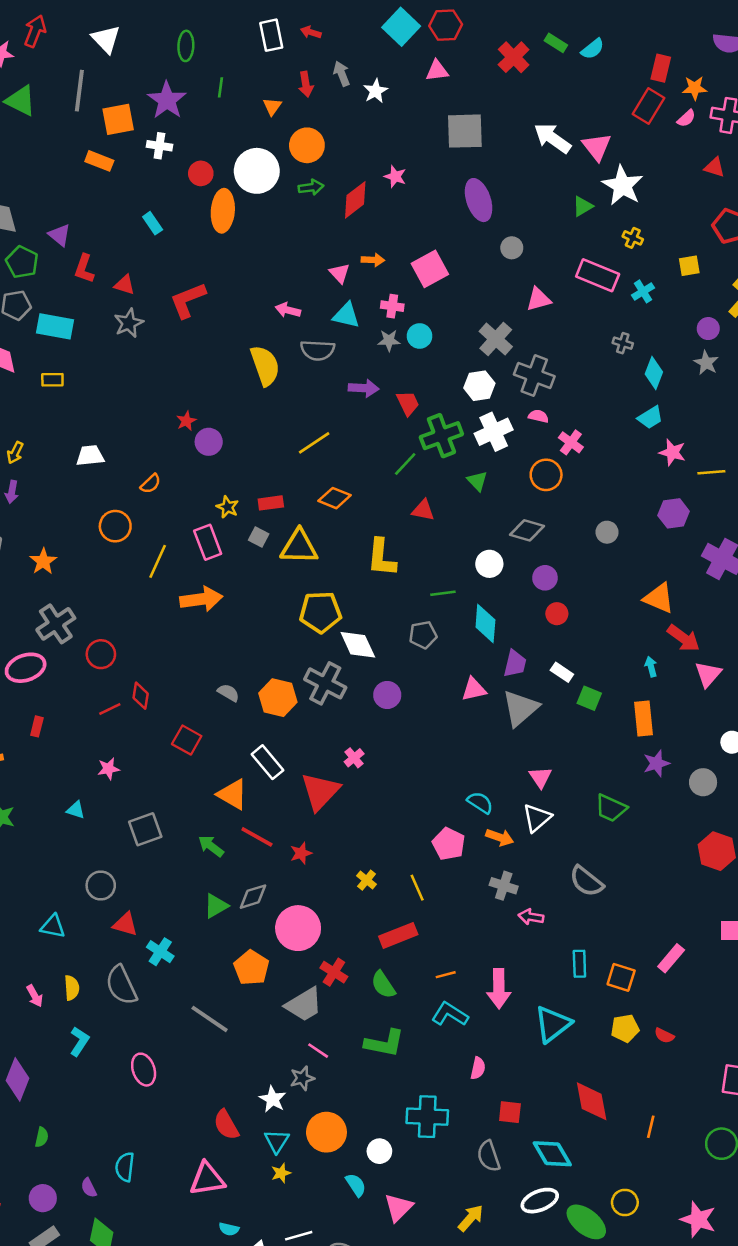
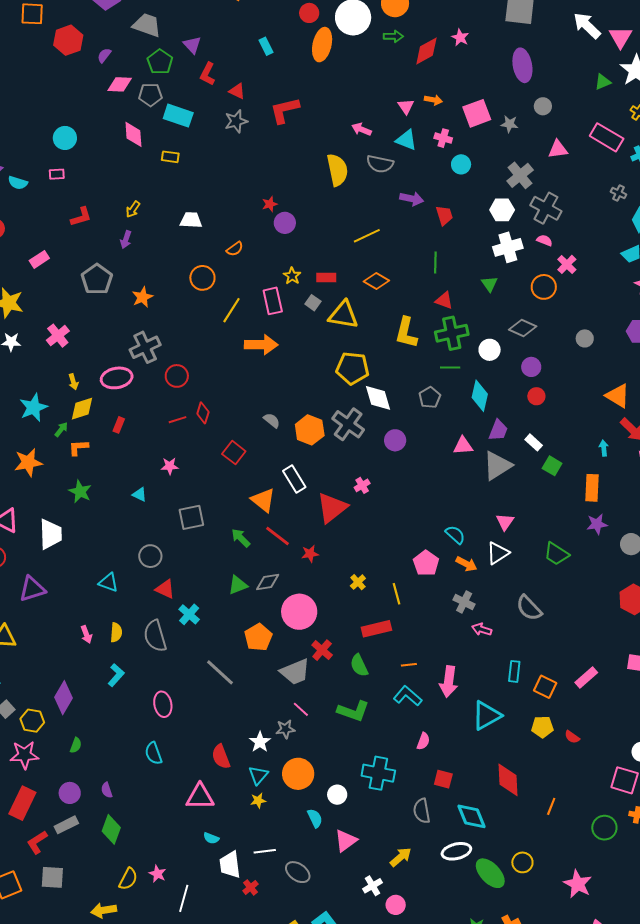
gray star: (389, 340) -> (509, 124), moved
green cross: (441, 436) -> (452, 333), moved
green line: (405, 464) -> (435, 263), turned -50
gray pentagon: (423, 635) -> (430, 397), turned -30
cyan semicircle: (125, 1167) -> (154, 753), moved, turned -35

